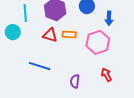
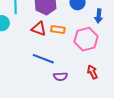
blue line: (40, 66) -> (43, 59), moved
purple semicircle: (75, 81) -> (60, 76), turned -104

